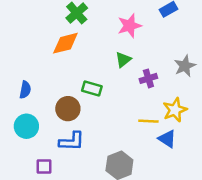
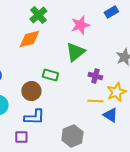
green triangle: (123, 60) -> (75, 52), size x1.5
purple cross: (148, 78) -> (95, 76), moved, turned 32
purple square: (44, 166) -> (21, 137), moved

